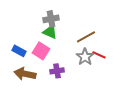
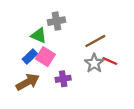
green triangle: (50, 32) -> (39, 35), moved
blue rectangle: (19, 51) -> (30, 57), moved, turned -72
brown arrow: (25, 74) -> (28, 82), turned 140

